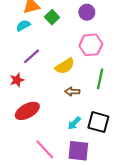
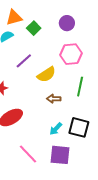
purple line: (31, 56) -> (24, 61), moved

